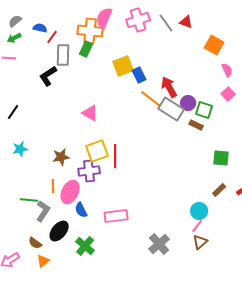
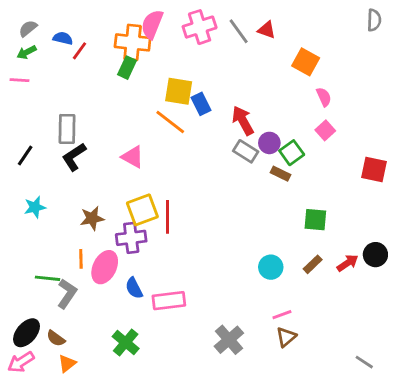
gray rectangle: (63, 55) -> (67, 129), moved
yellow square: (123, 66) -> (179, 91), turned 30
black L-shape: (48, 76) -> (74, 157), moved
orange line: (151, 99) -> (170, 122), moved
gray rectangle: (171, 109) -> (246, 151), size x0.7
green square: (204, 110) -> (292, 153), turned 36
blue semicircle: (81, 210) -> (134, 288), moved
cyan circle: (199, 211) -> (271, 267), moved
pink line: (197, 226) -> (282, 315), turned 32
black ellipse: (59, 231) -> (27, 333), moved

